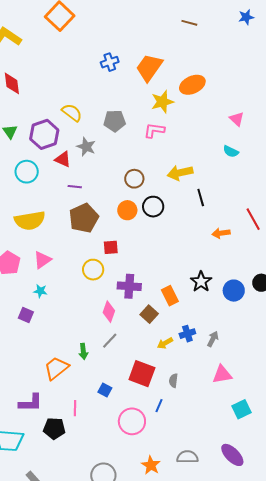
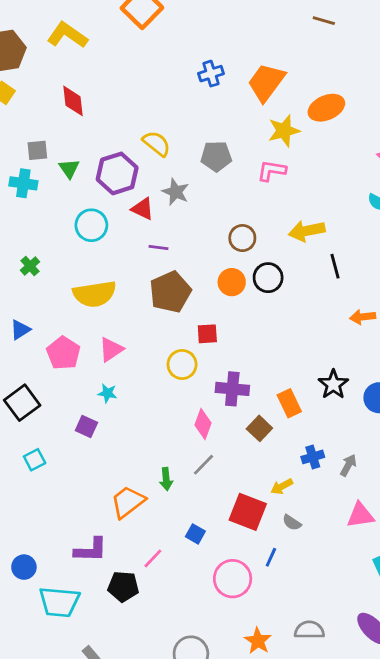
yellow arrow: (165, 343) -> (282, 486), moved
gray semicircle: (173, 381) -> (292, 523), turned -64
pink line: (75, 408) -> (153, 558), turned 42

